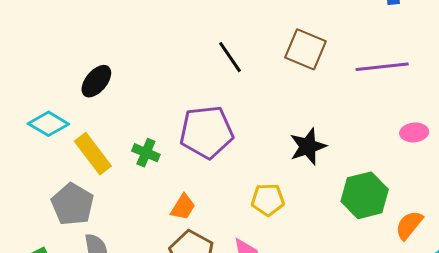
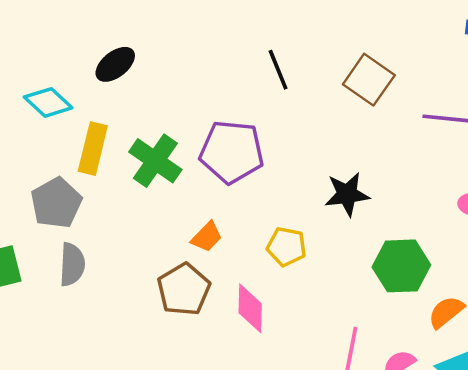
green cross: (146, 153) -> (155, 161), size x1.6
yellow rectangle: (93, 154) -> (93, 149), turned 39
orange trapezoid: (183, 207) -> (207, 237), moved

